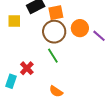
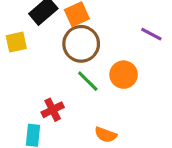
orange circle: (80, 28) -> (124, 75), moved
red cross: (27, 68) -> (53, 110), turned 32

